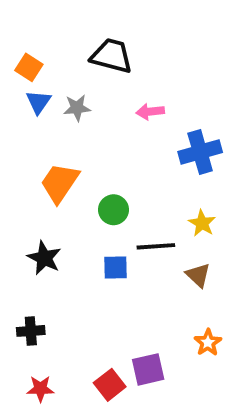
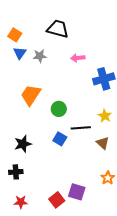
black star: (44, 258) -> (23, 144), moved, turned 30
blue square: (115, 267) -> (60, 139), turned 32
purple square: (148, 369) -> (77, 192), turned 30

